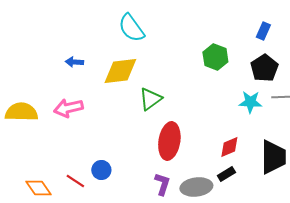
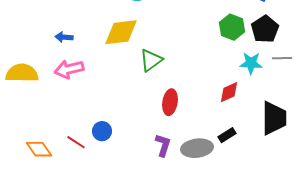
green hexagon: (215, 57) -> (232, 27), moved
blue arrow: (74, 62) -> (64, 37), moved
red ellipse: (169, 141) -> (170, 102), size x0.7
red diamond: (229, 147) -> (229, 92), moved

